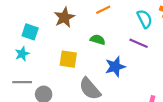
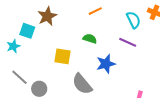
brown star: (64, 17) -> (47, 16), moved
cyan star: (22, 54) -> (13, 46), moved
gray line: (22, 82) -> (19, 77), turned 42

